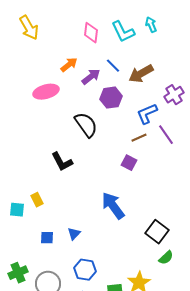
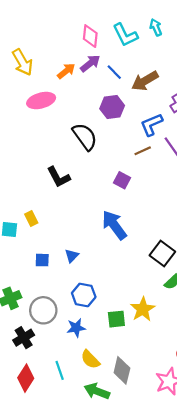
yellow arrow: (29, 28) -> (23, 62), moved
purple arrow: (91, 77) -> (90, 63), moved
purple square: (129, 163) -> (122, 180), moved

